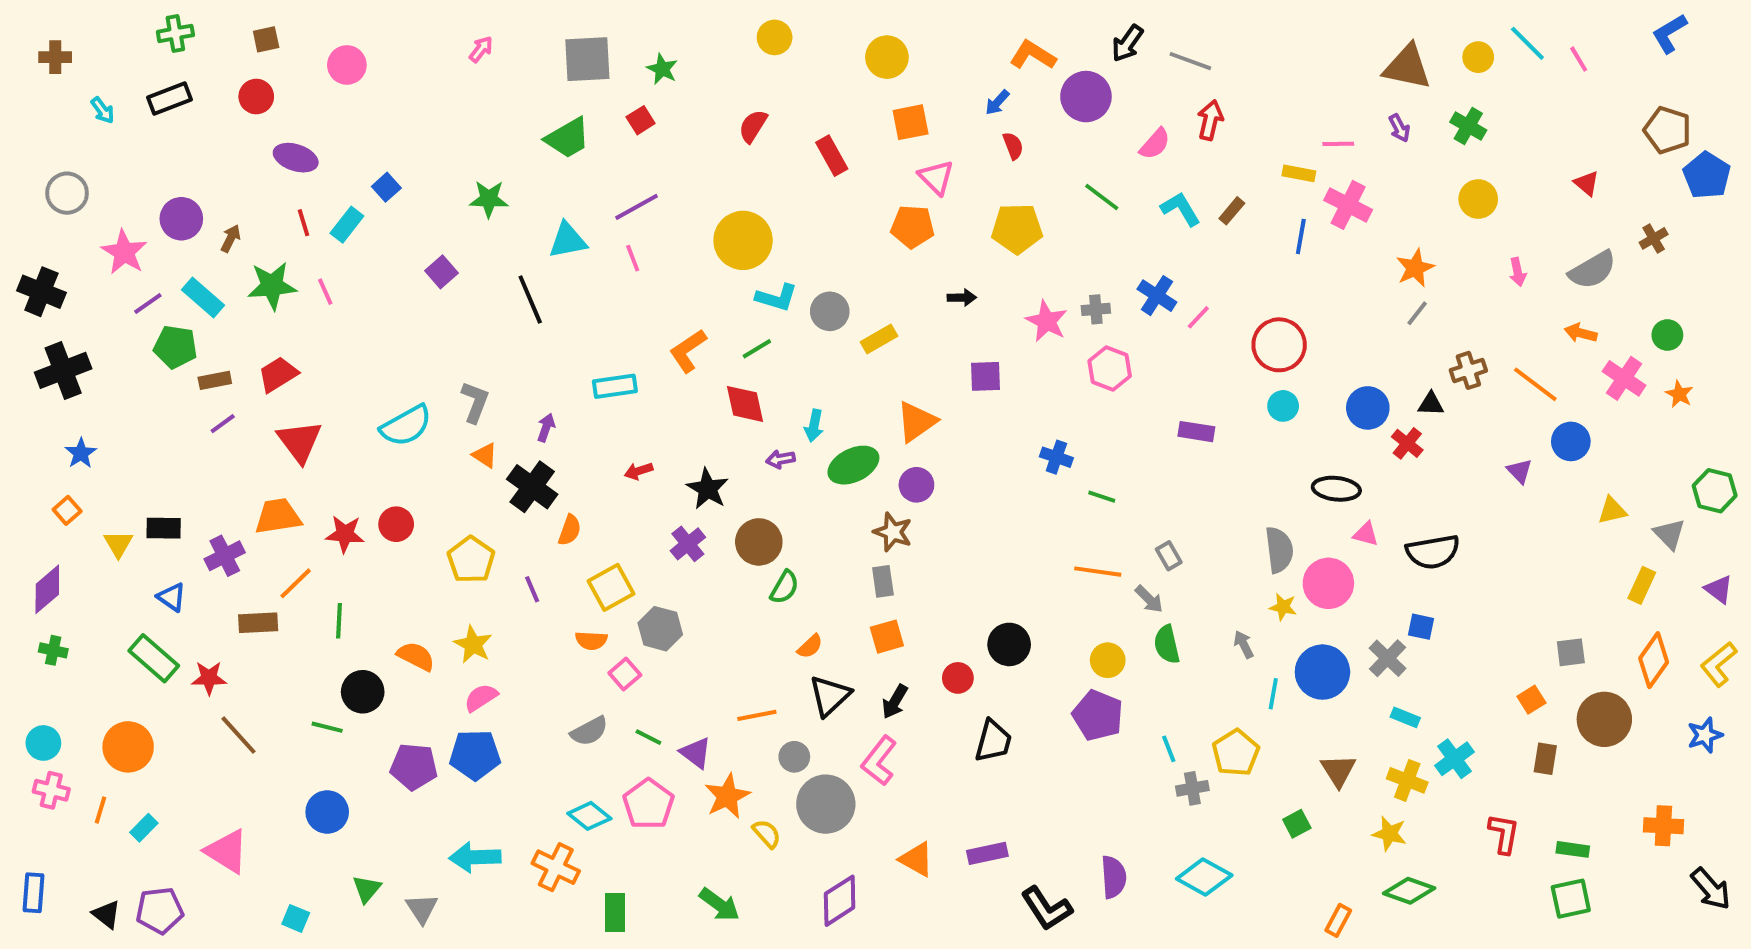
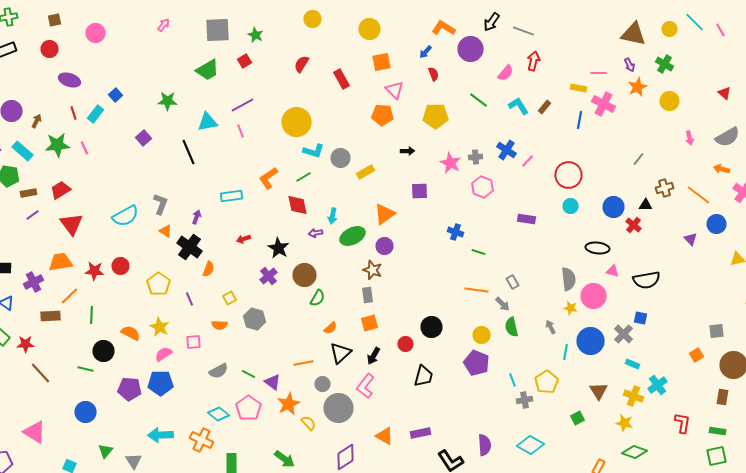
orange star: (1415, 268) -> (638, 87), moved
yellow square: (611, 587) -> (230, 298), size x0.6
pink square: (625, 674) -> (194, 342), moved, turned 35
brown rectangle: (1545, 759) -> (722, 397), moved

